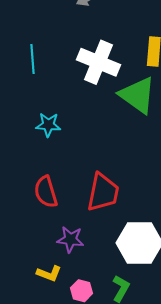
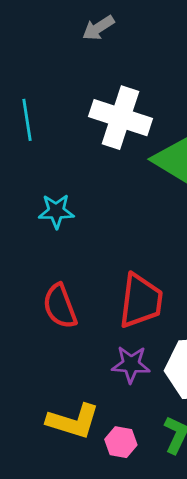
purple star: (70, 239) -> (131, 364), moved
yellow L-shape: (49, 274) -> (73, 421), size x1.5

